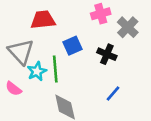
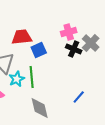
blue square: (72, 46) -> (39, 50), moved
black cross: (107, 54) -> (74, 49), moved

